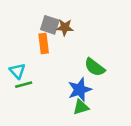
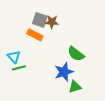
orange rectangle: (44, 44) -> (35, 35), turned -56
green triangle: (81, 107) -> (75, 87), moved

